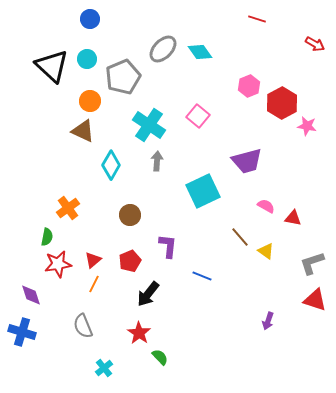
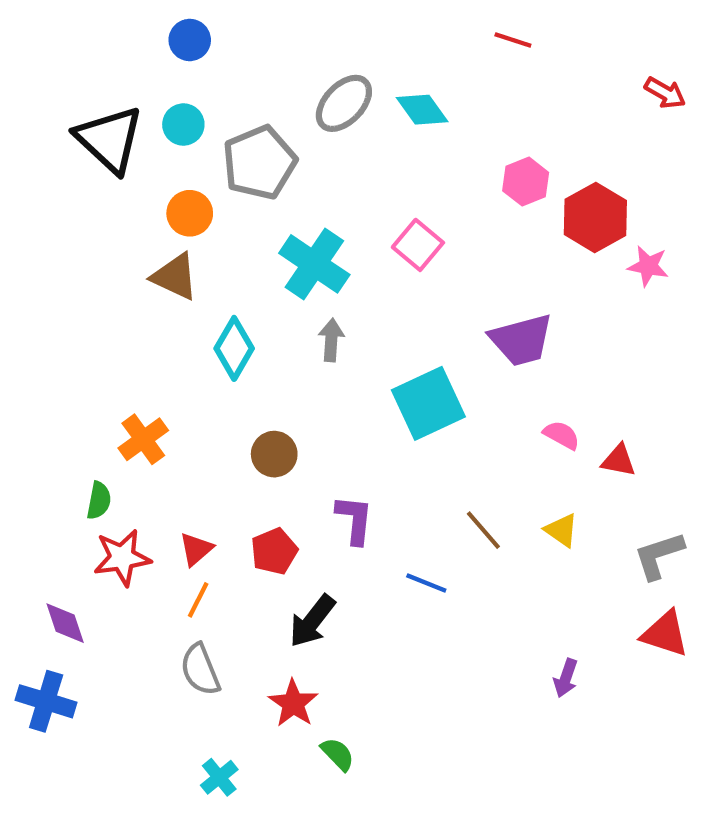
red line: (257, 19) -> (513, 40), moved
brown line: (240, 237) -> (483, 530), moved
gray semicircle: (83, 326) -> (200, 670), moved

